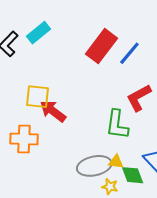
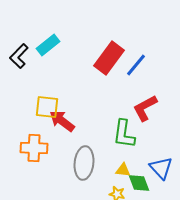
gray ellipse: (94, 166) -> (84, 163), moved, turned -72

